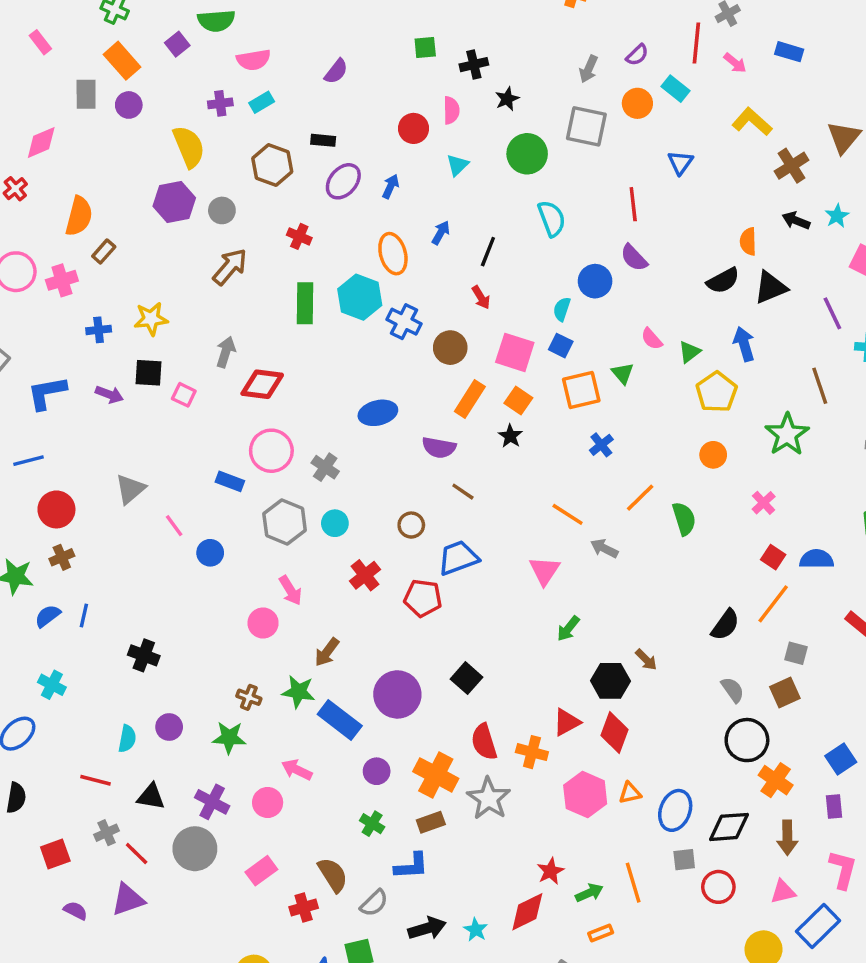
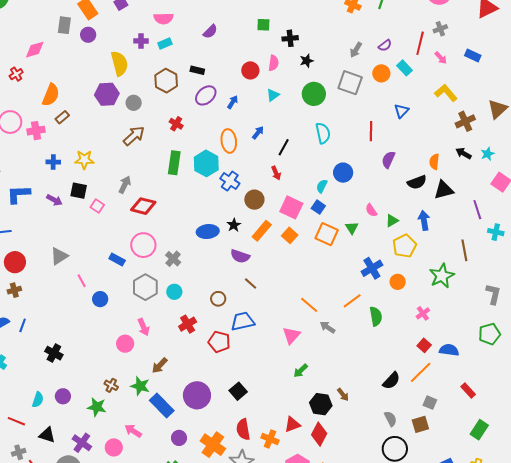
purple semicircle: (634, 258) -> (388, 160), moved, turned 60
orange square: (581, 390) -> (327, 234), turned 30
black star: (510, 436) -> (234, 225), moved
blue cross: (601, 445) -> (372, 268), moved, size x1.5

